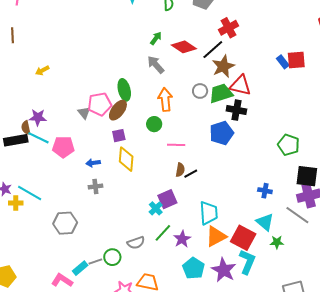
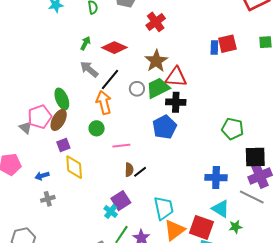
black line: (213, 50) -> (110, 79), moved
blue rectangle: (283, 62) -> (214, 48), turned 48
blue cross: (265, 191) -> (216, 178), size x1.5

